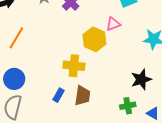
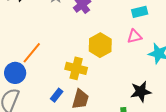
pink triangle: (113, 24) -> (135, 36), moved
orange line: (16, 38) -> (32, 53), moved

